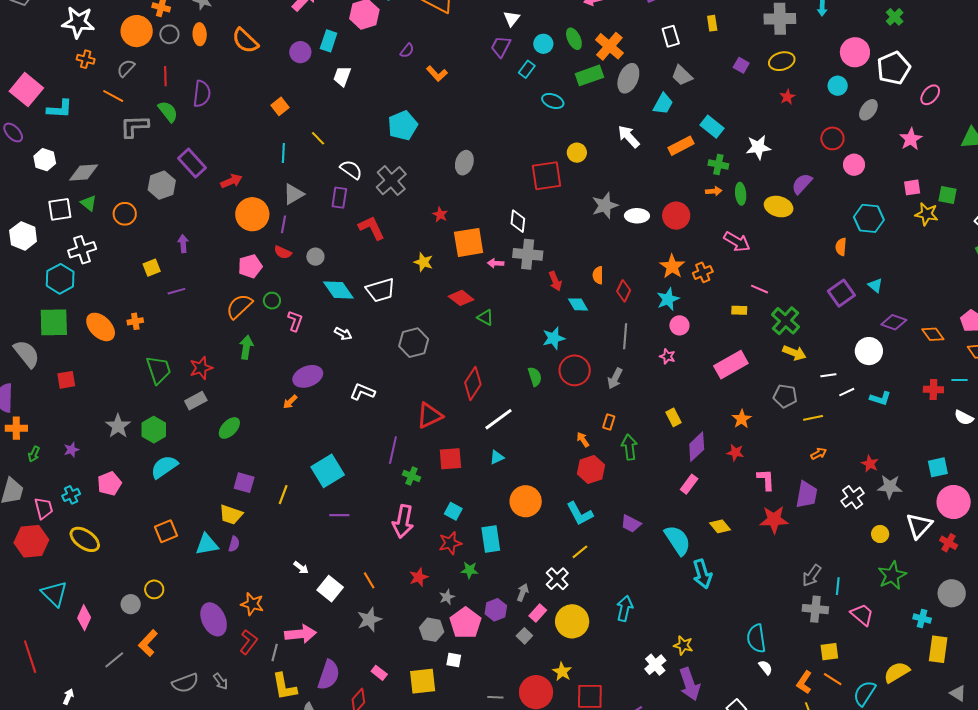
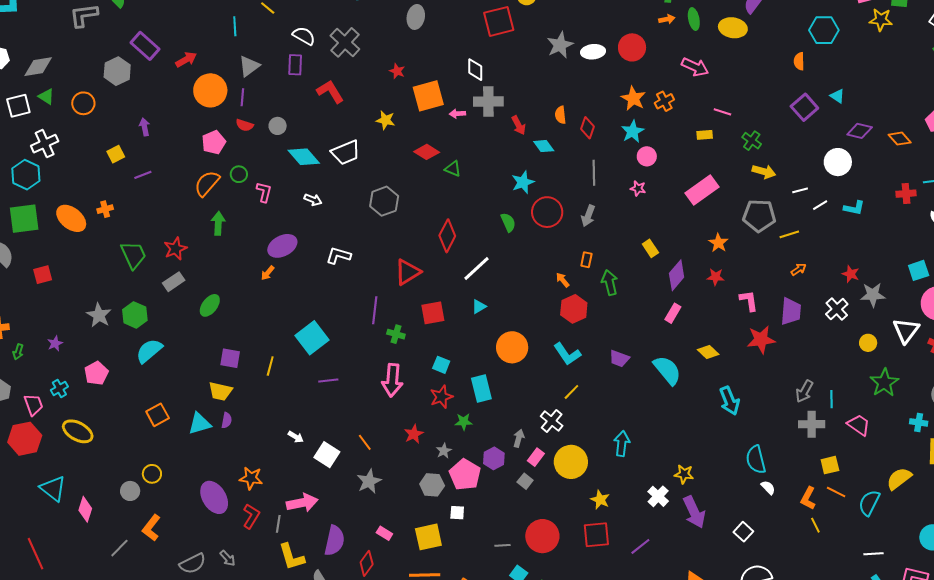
green cross: (785, 321) -> (752, 141), size x0.7
gray pentagon: (785, 396) -> (759, 216), size x1.4
cyan arrow: (702, 574) -> (729, 401), moved
yellow star: (562, 672) -> (600, 500), moved

